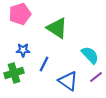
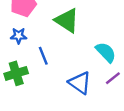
blue star: (23, 50) -> (19, 36), moved
blue line: (44, 64) -> (43, 56), moved, turned -49

